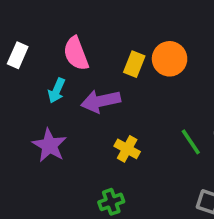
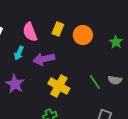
yellow rectangle: (134, 64) -> (58, 29), moved
yellow cross: (127, 149) -> (59, 86), size x1.5

